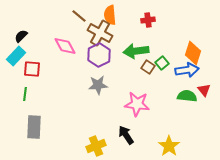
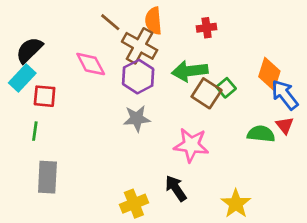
black semicircle: (21, 36) -> (29, 50), size x1.5
brown square: (148, 67) -> (207, 93), size x1.5
blue arrow: (187, 70) -> (285, 95), moved, turned -120

